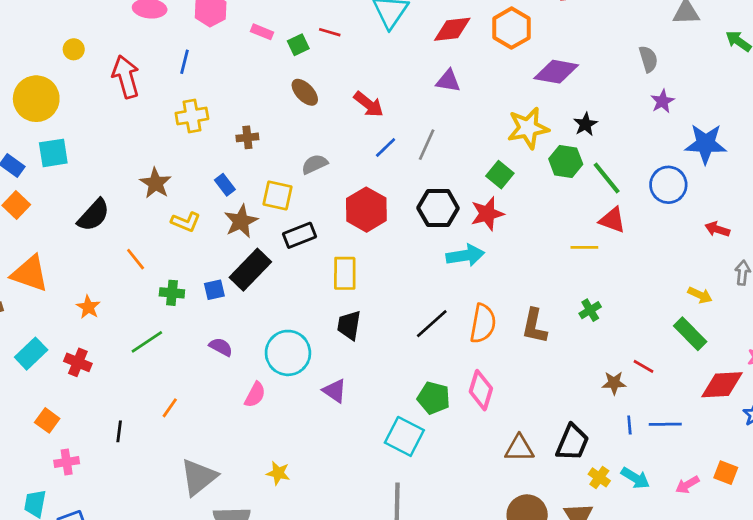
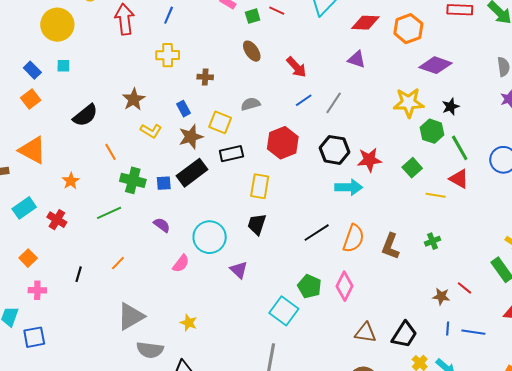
cyan square: (53, 153) -> (63, 66), size x0.6
green square: (500, 175) -> (412, 168), moved
green cross: (172, 293) -> (133, 180), size x1.4

